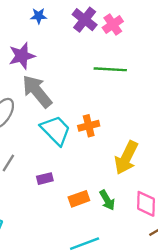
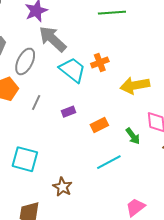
yellow arrow: (126, 158) -> (135, 85), turned 60
green arrow: (107, 200) -> (133, 136), moved

